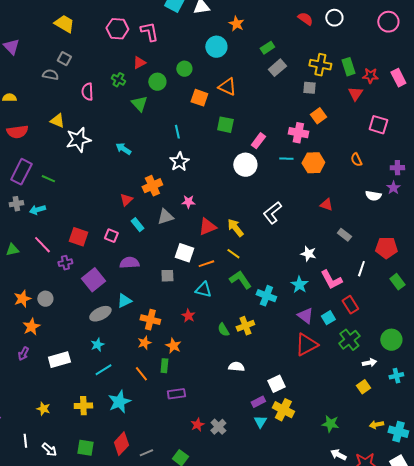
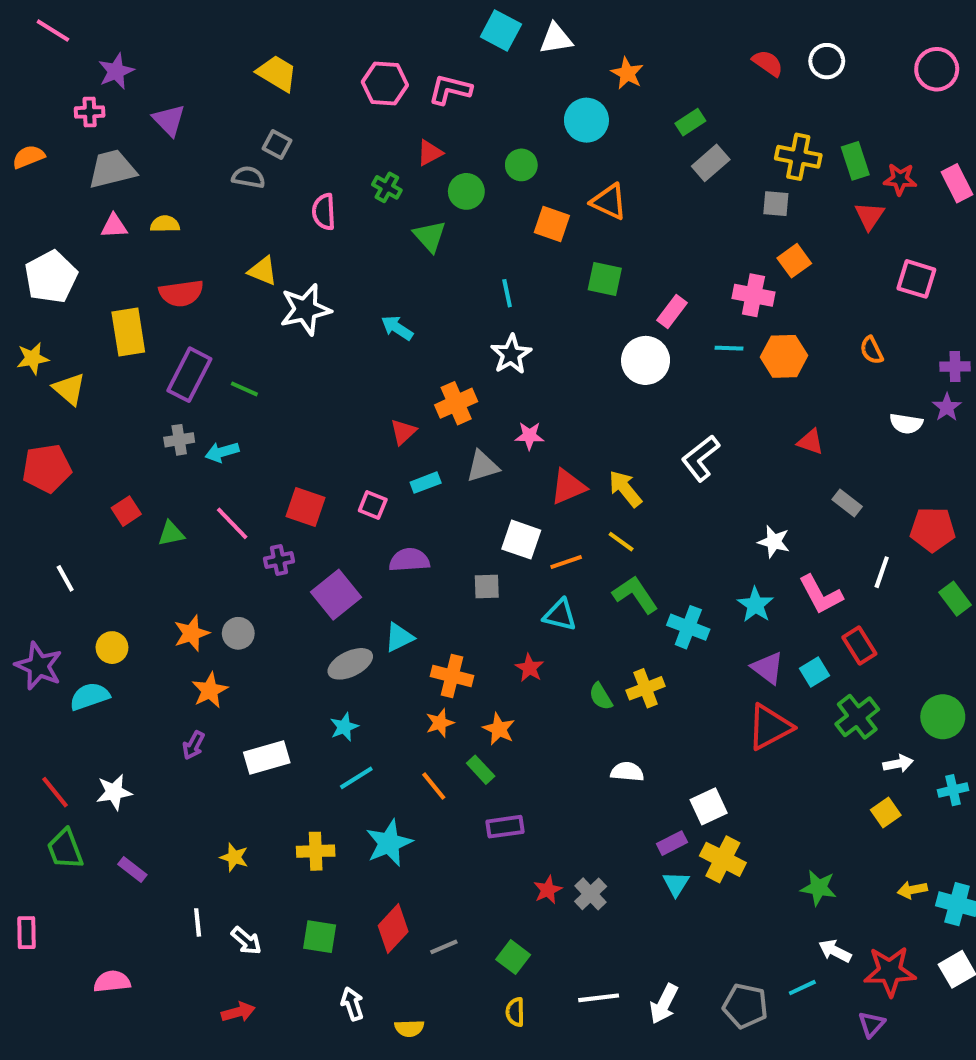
pink L-shape: (149, 32) -> (450, 90), turned -65
cyan rectangle: (137, 225) -> (426, 483), turned -72
green rectangle: (164, 366) -> (481, 770), turned -48

